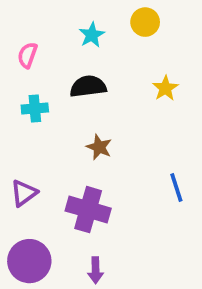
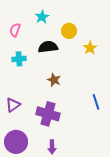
yellow circle: (145, 22) -> (69, 31), moved
cyan star: (92, 35) -> (42, 17), moved

